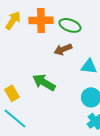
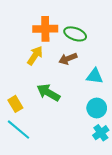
yellow arrow: (13, 20) -> (35, 56), moved

